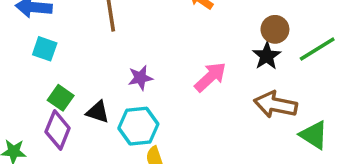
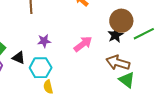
brown circle: (275, 29) -> (121, 21), size x1.5
green triangle: (314, 135) -> (127, 80), moved

